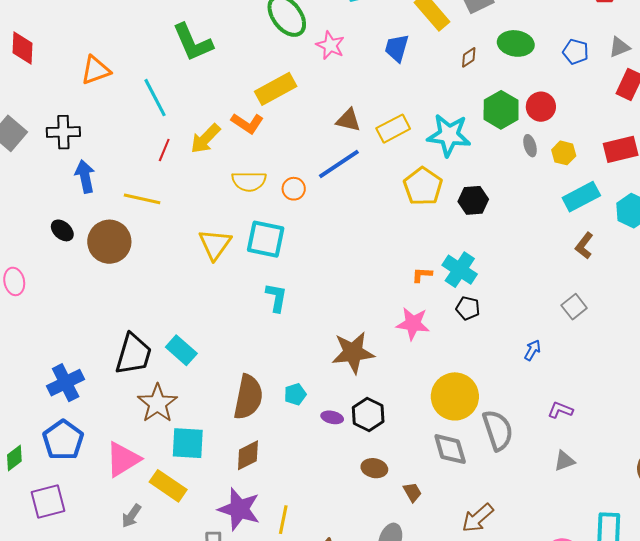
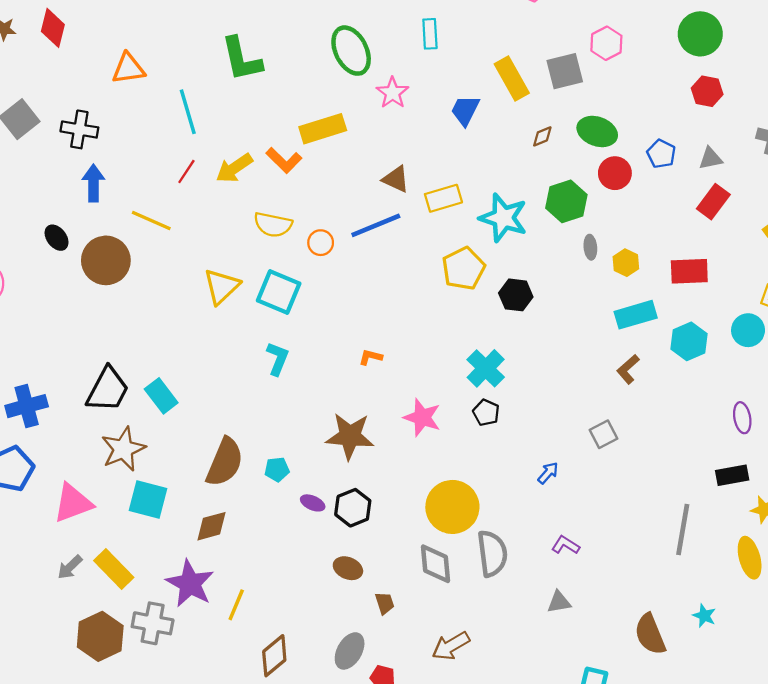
red circle: (541, 107) -> (615, 173), moved
orange L-shape: (422, 275) -> (370, 357), moved
yellow rectangle: (168, 486) -> (114, 569), moved

